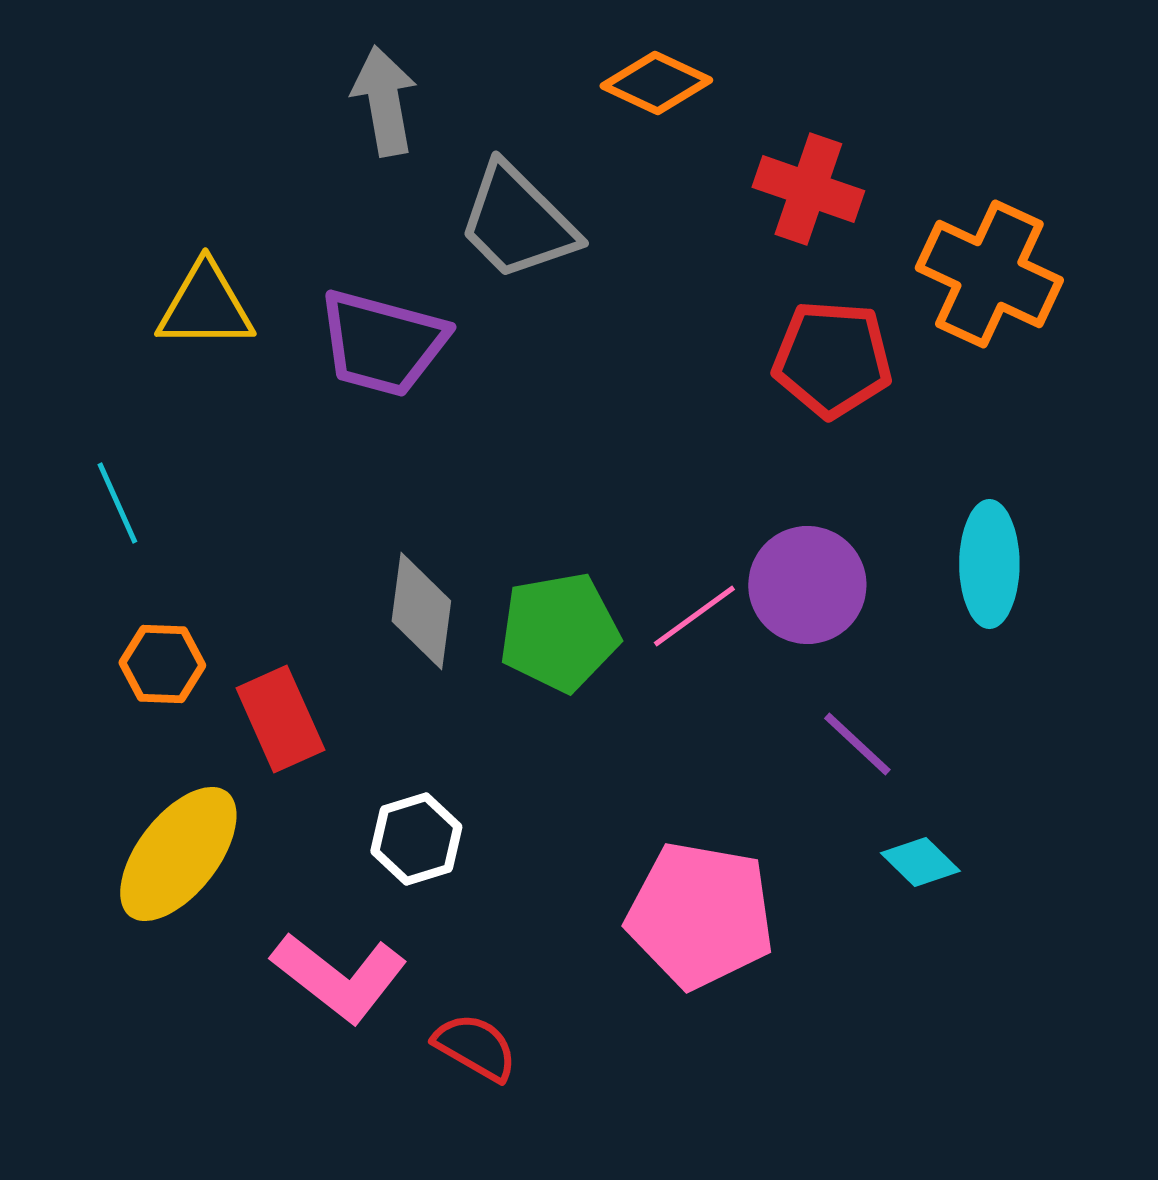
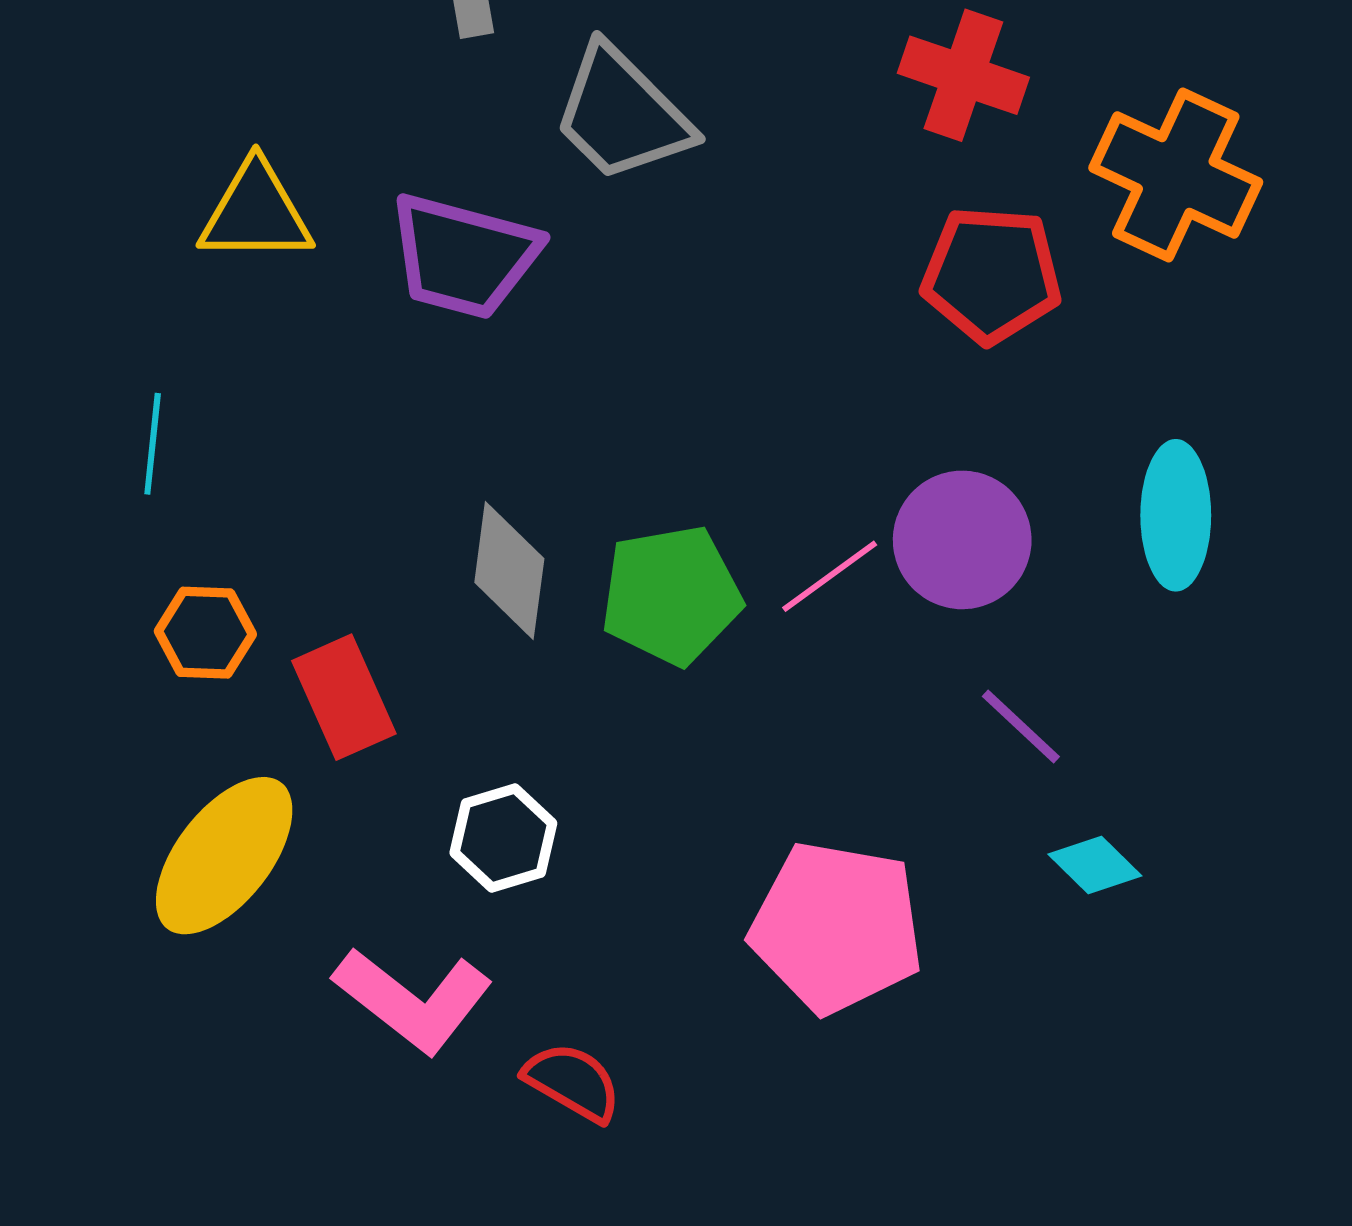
cyan line: (117, 503) -> (153, 444), turned 30

